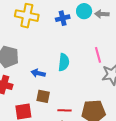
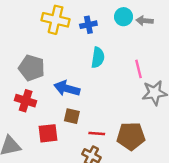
blue cross: (63, 18) -> (88, 25), moved
cyan semicircle: (64, 62) -> (98, 58), moved
blue arrow: (38, 73) -> (67, 88), size x1.5

